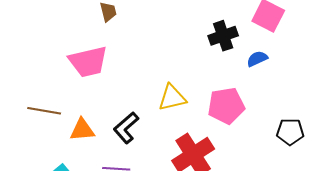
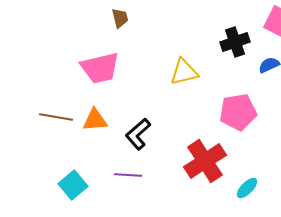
yellow triangle: (172, 98) -> (184, 72), moved
orange triangle: (82, 130) -> (95, 120), moved

